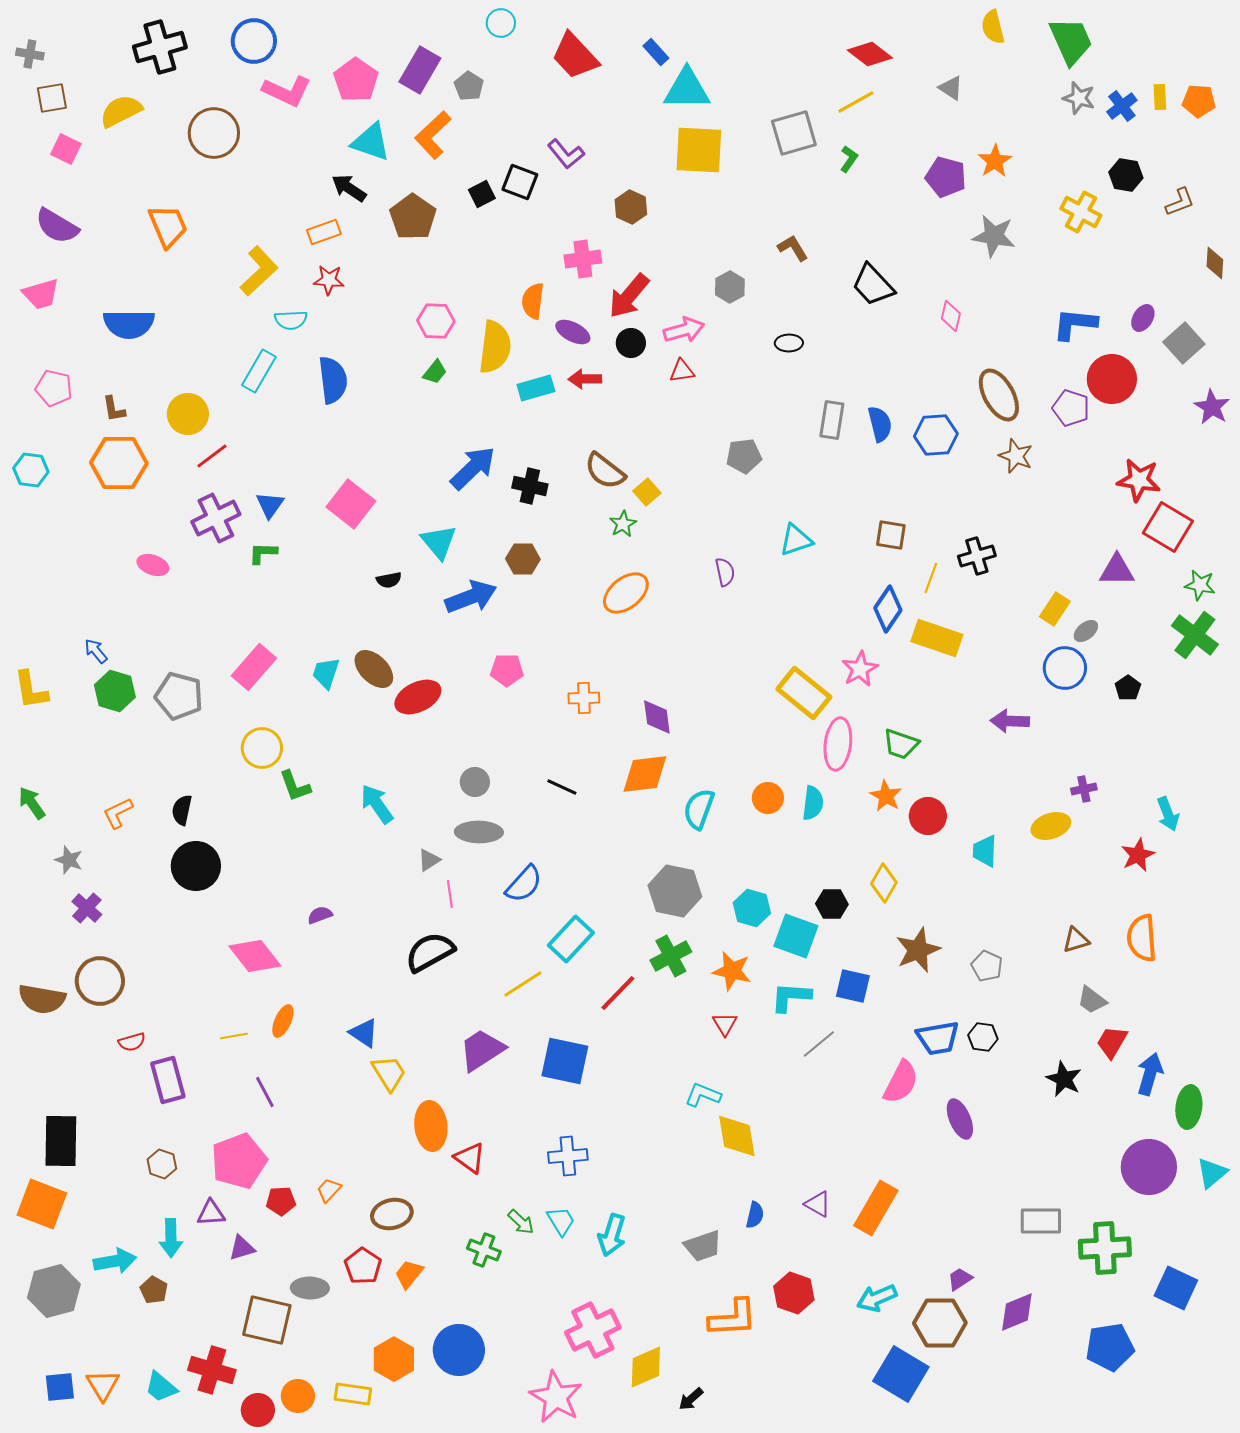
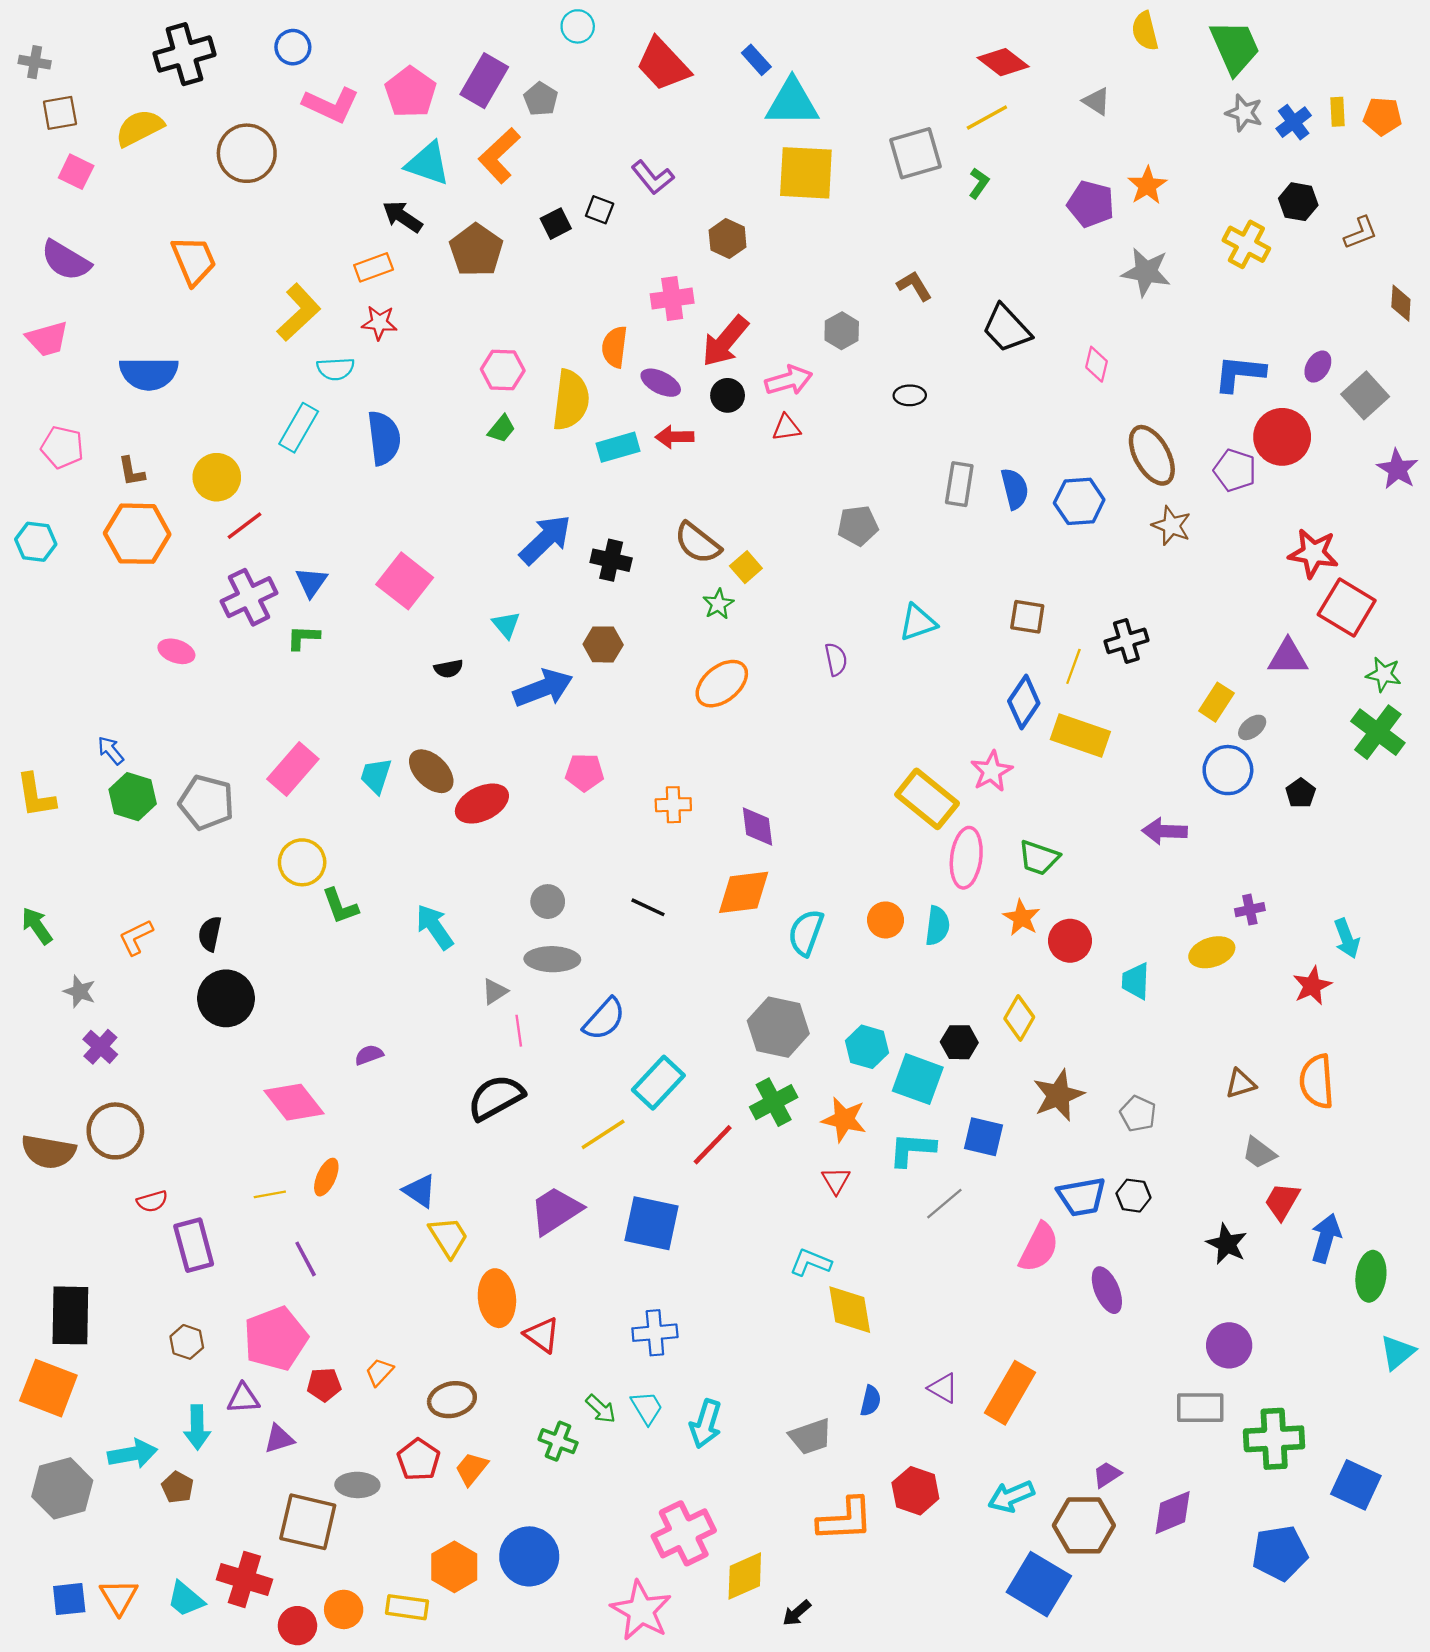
blue circle: (254, 41) -> (293, 47), size x0.7
black square: (520, 182) -> (600, 210), size x0.7
cyan triangle: (439, 542) -> (506, 625), size x0.7
purple circle: (1149, 1167) -> (1229, 1345), moved, size x0.7

